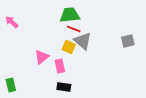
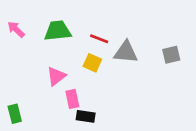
green trapezoid: (70, 15) -> (58, 31), moved
gray triangle: (83, 41) -> (126, 52), moved, turned -36
pink rectangle: (60, 66) -> (72, 99), moved

